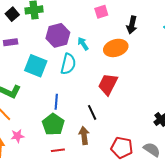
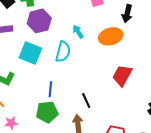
purple hexagon: (58, 35) -> (39, 21), moved
red trapezoid: (108, 84) -> (122, 75), moved
green pentagon: (53, 124) -> (47, 112), turned 30

